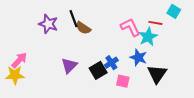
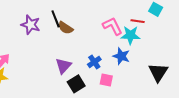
cyan star: (148, 37) -> (130, 35), turned 30
purple triangle: (69, 66) -> (63, 66), moved
black square: (98, 70) -> (76, 84), moved
black triangle: (157, 74) -> (158, 72), moved

